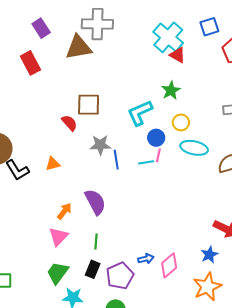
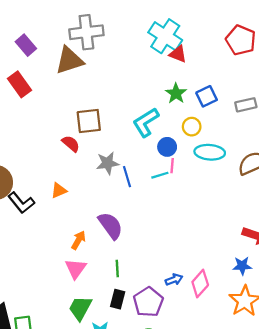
blue square: (209, 27) -> (207, 96), moved
blue star: (209, 255) -> (242, 266), turned 30

